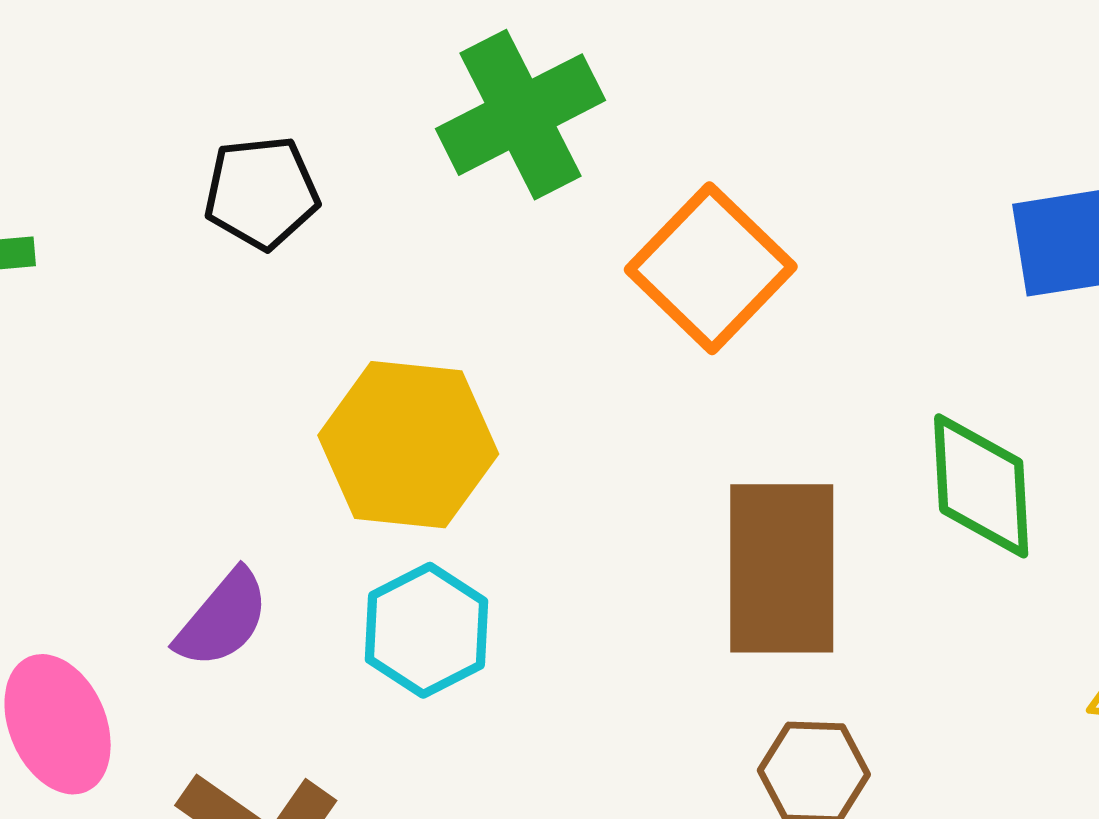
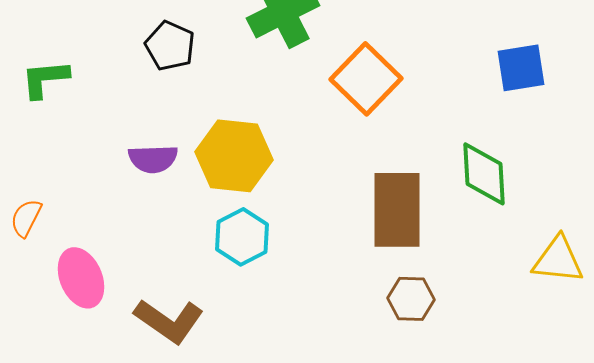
black pentagon: (262, 193) -> (170, 46), turned 30
purple semicircle: (223, 619) -> (153, 159), moved, turned 48

